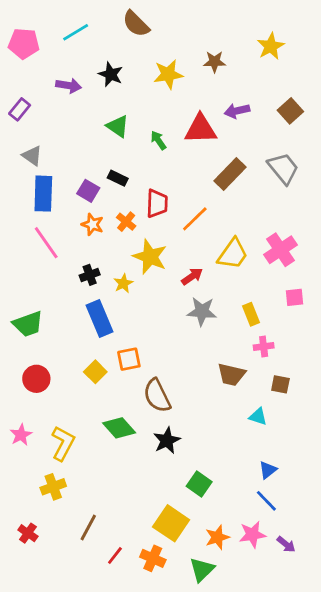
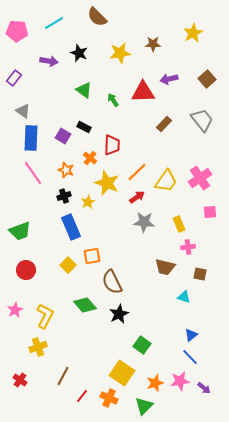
brown rectangle: (230, 174) -> (164, 124), size x0.7
orange line: (195, 219) -> (137, 172), moved
orange star: (92, 224) -> (66, 170), moved

